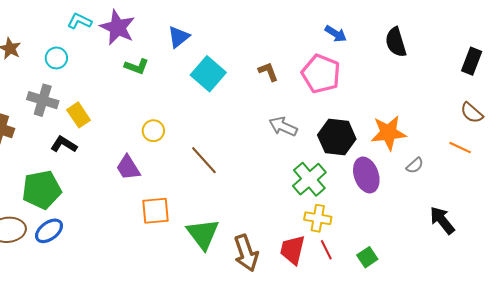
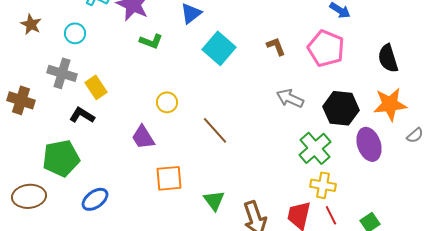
black semicircle: (396, 42) -> (388, 58), moved
blue ellipse: (49, 231) -> (95, 199), moved
green triangle: (203, 234) -> (214, 200), size x0.7

